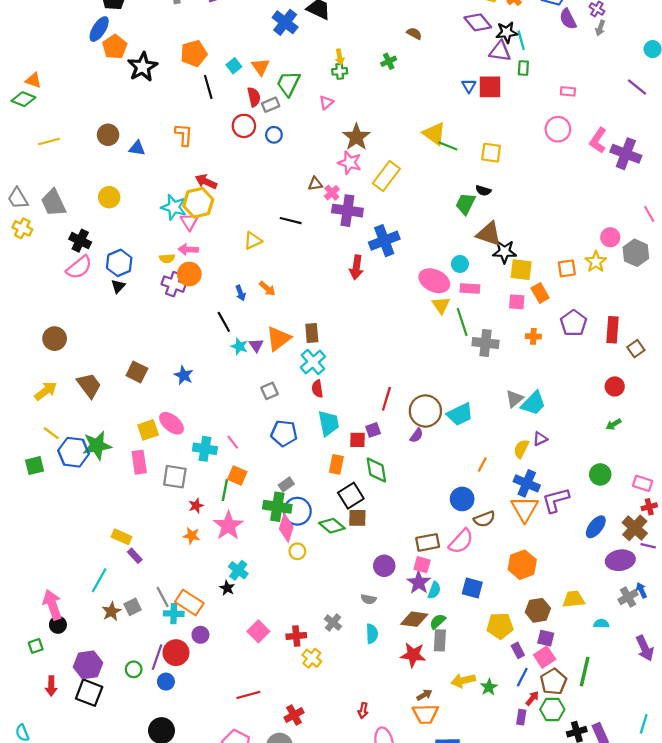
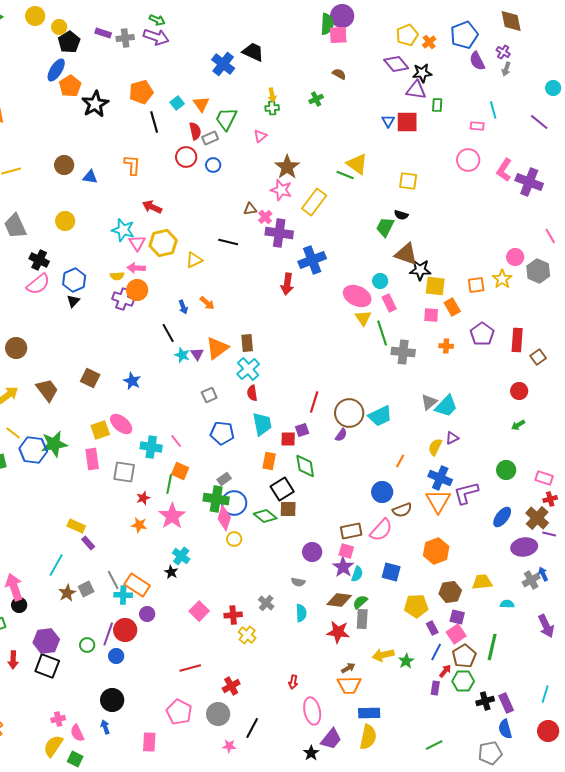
cyan line: (521, 40) -> (493, 110), moved
green line: (448, 146) -> (345, 175), moved
yellow hexagon: (198, 203) -> (163, 243), moved
pink rectangle: (470, 288) -> (389, 303), turned 60

